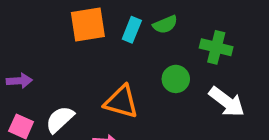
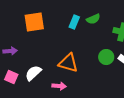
orange square: (88, 24) -> (34, 22), moved
green circle: (176, 79) -> (106, 57), moved

